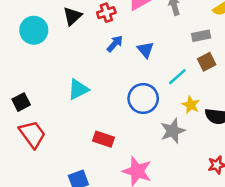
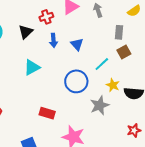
black triangle: (72, 16) -> (26, 32), moved
gray rectangle: (201, 36) -> (119, 32), turned -72
blue arrow: (115, 44) -> (53, 40), turned 136
cyan triangle: (78, 89) -> (32, 67), moved

